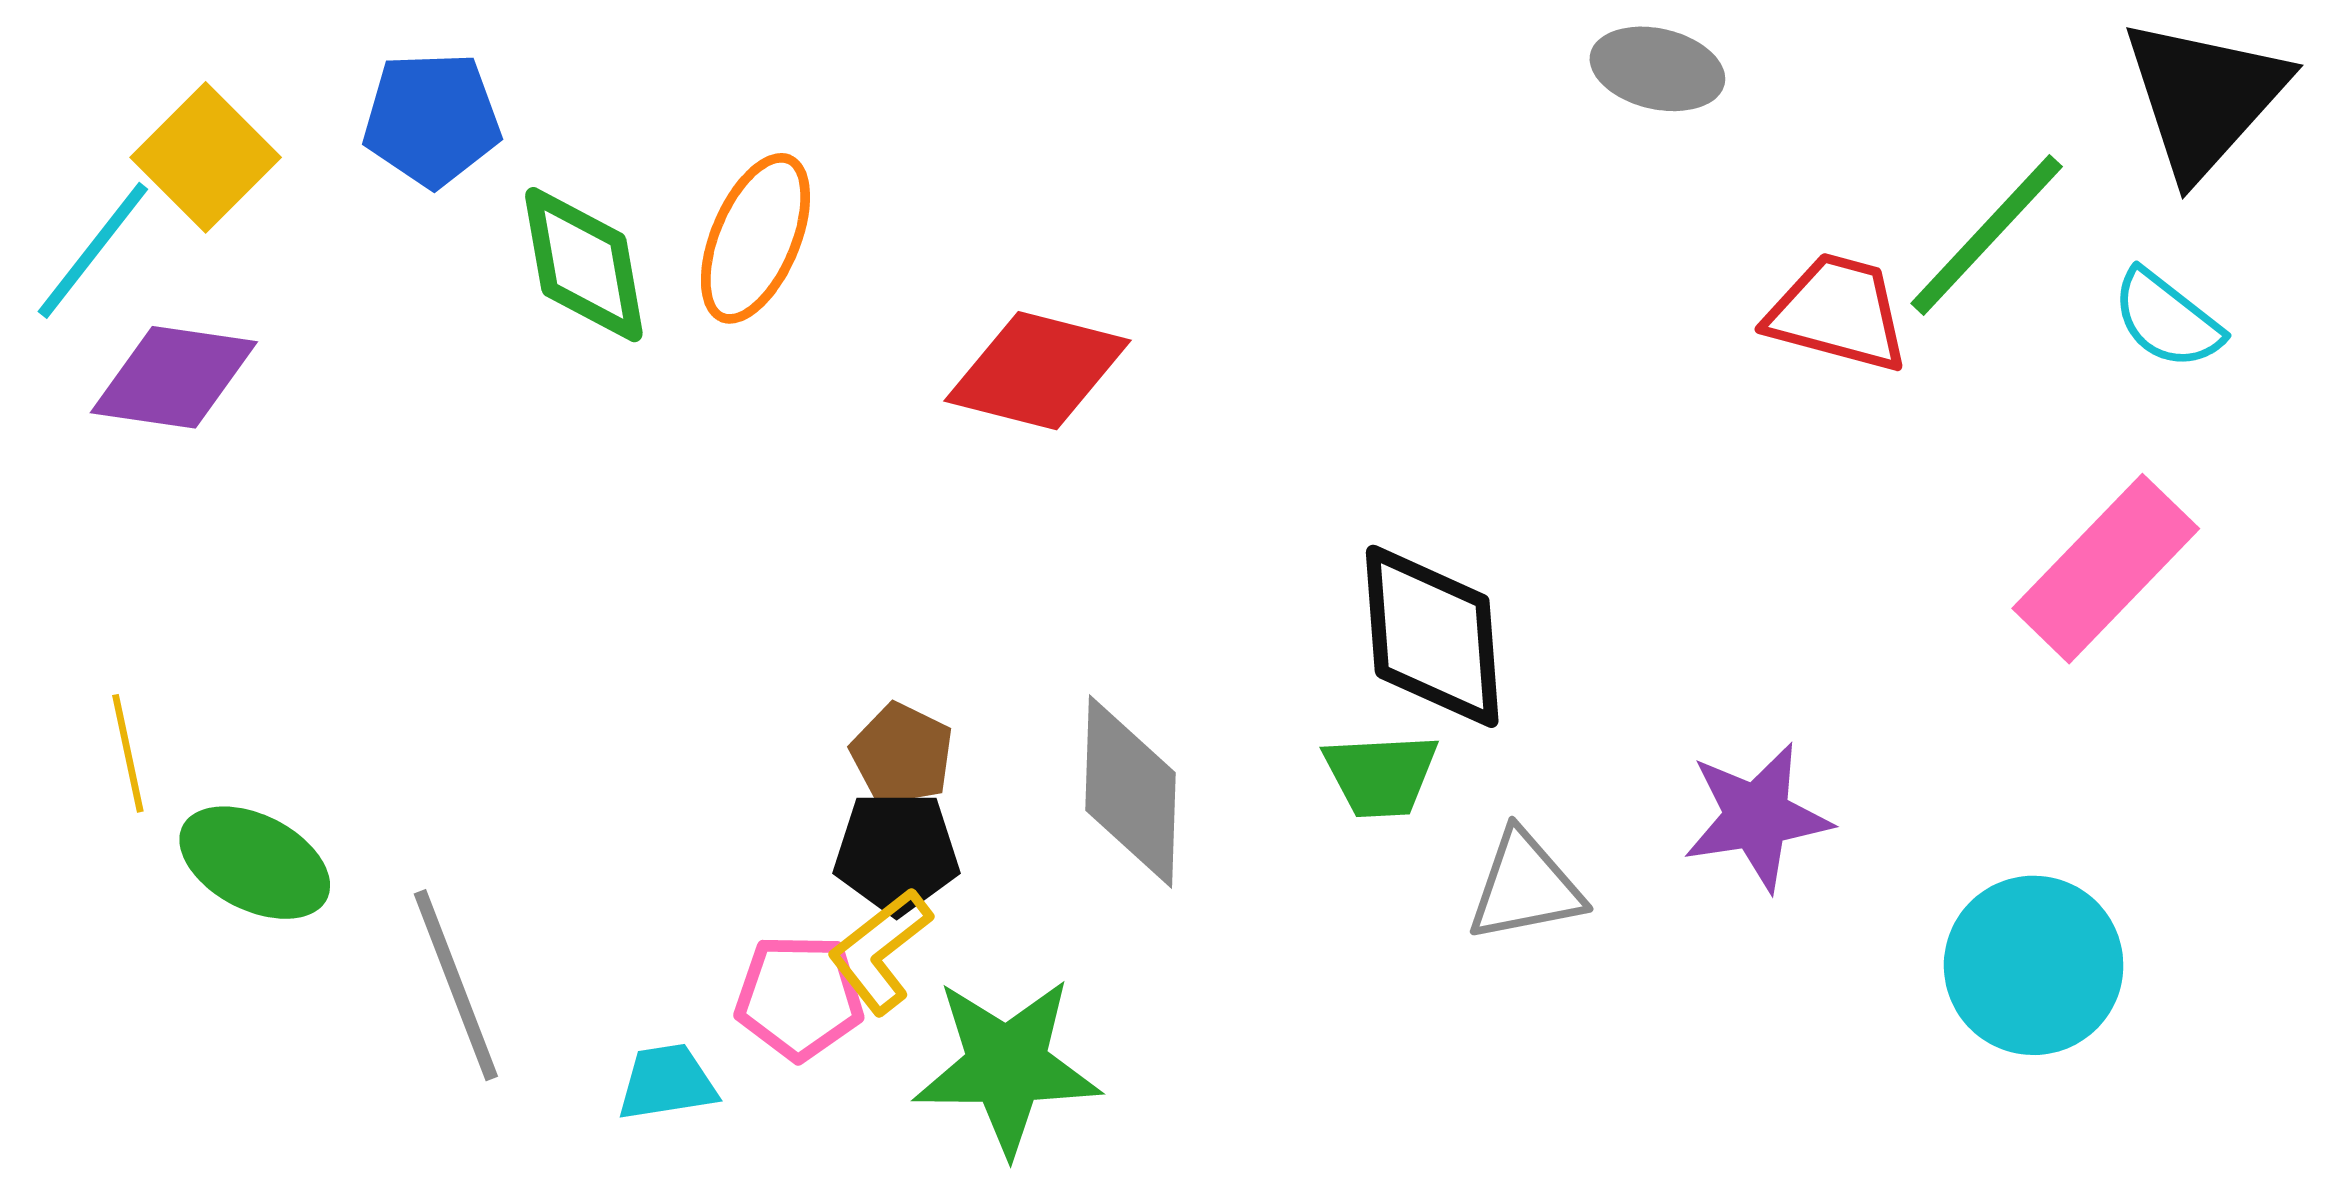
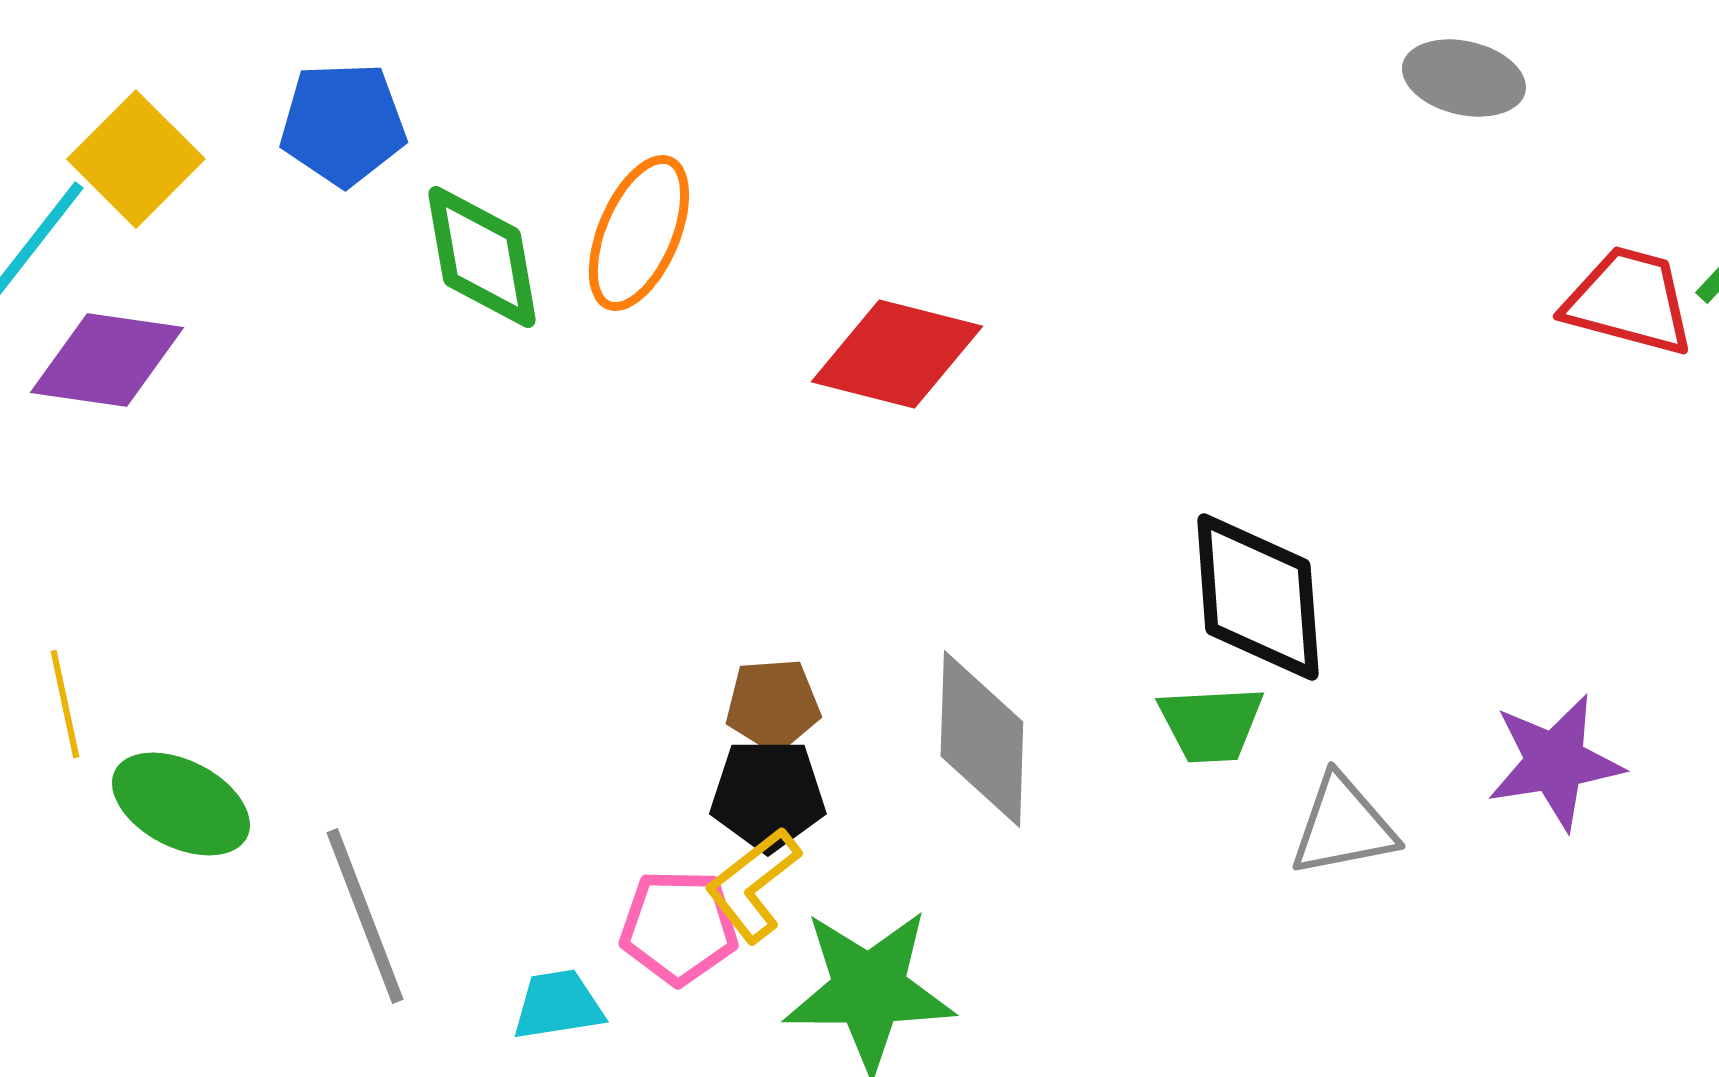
brown pentagon: (902, 754) -> (773, 705), turned -30

